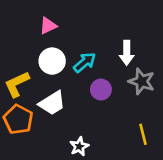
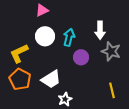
cyan arrow: (85, 62) -> (69, 37), turned -36
white trapezoid: (52, 103) -> (51, 79), moved

